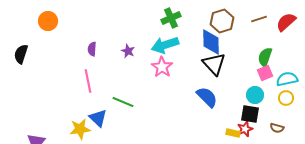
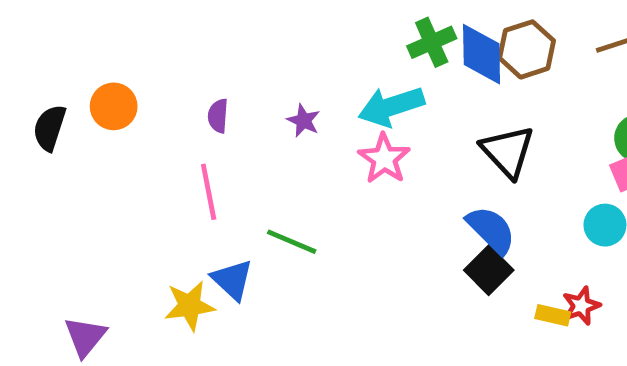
green cross: (171, 18) -> (432, 42), moved
orange circle: (48, 21) -> (114, 106), moved
blue diamond: (211, 42) -> (482, 54), moved
black square: (250, 114) -> (489, 270), moved, turned 36

